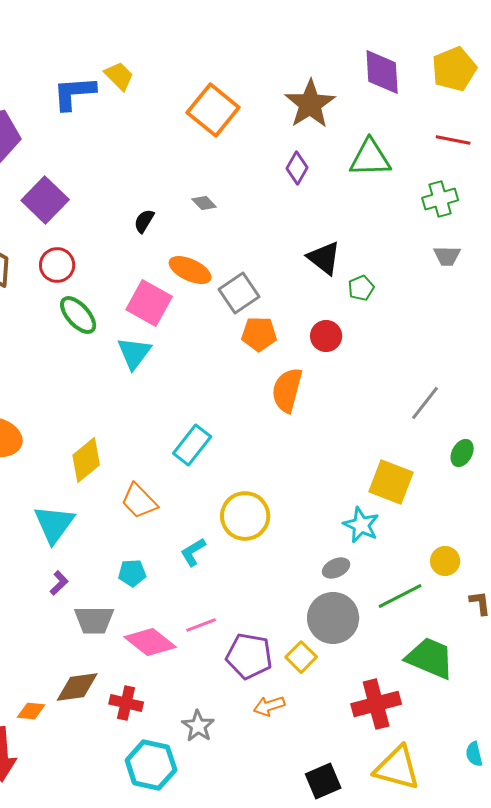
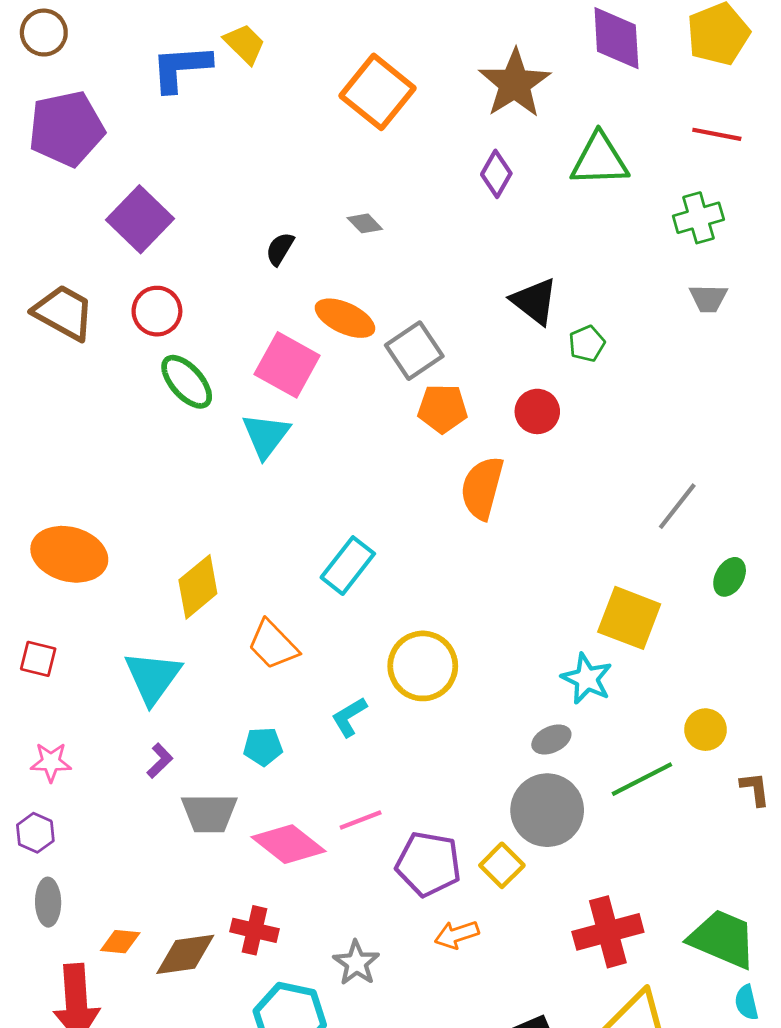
green trapezoid: (430, 658) -> (722, 939), moved
brown diamond: (77, 687) -> (185, 954), moved

